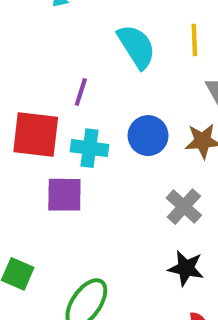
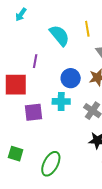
cyan cross: (90, 148) -> (61, 101), moved

